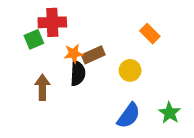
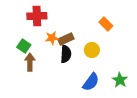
green square: (34, 39) -> (24, 46), moved, turned -32
black semicircle: (78, 73) -> (66, 54), moved

